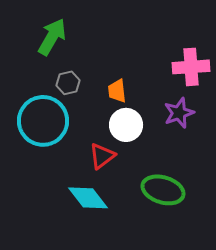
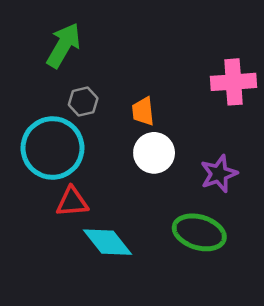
purple star: (179, 113) -> (219, 174), moved
red triangle: (102, 156) -> (72, 202), moved, turned 32

